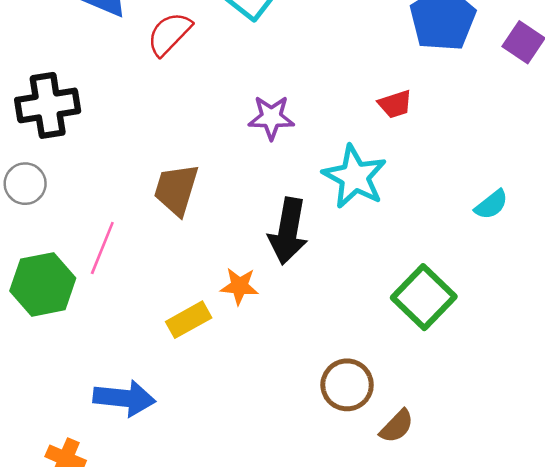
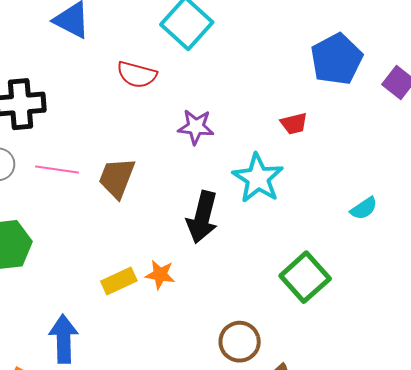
red semicircle: (169, 34) -> (137, 75), moved, turned -123
pink line: (102, 248) -> (57, 170), moved, turned 72
orange star: (239, 286) -> (160, 275), moved
blue arrow: (124, 398) -> (64, 339), turned -102

